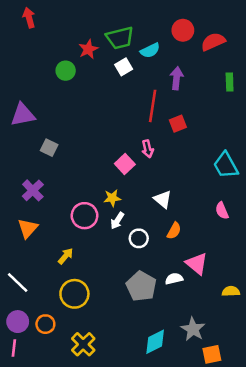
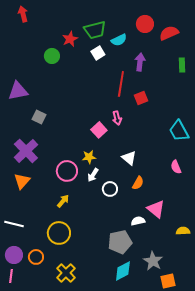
purple cross: (33, 190) -> (26, 151), size x1.4
yellow arrow: (66, 256) -> (63, 201), moved
white line: (18, 282) -> (14, 224), turned -30
gray pentagon: (141, 286) -> (120, 242), moved, turned 30

